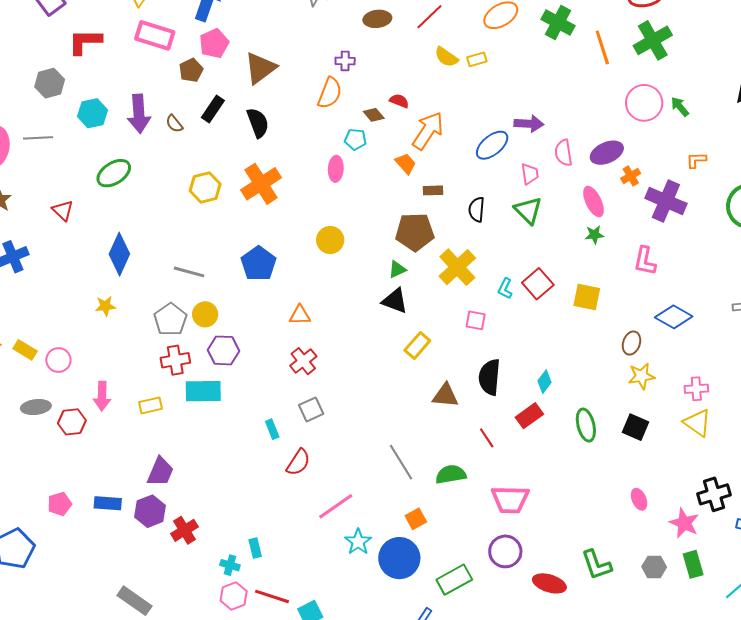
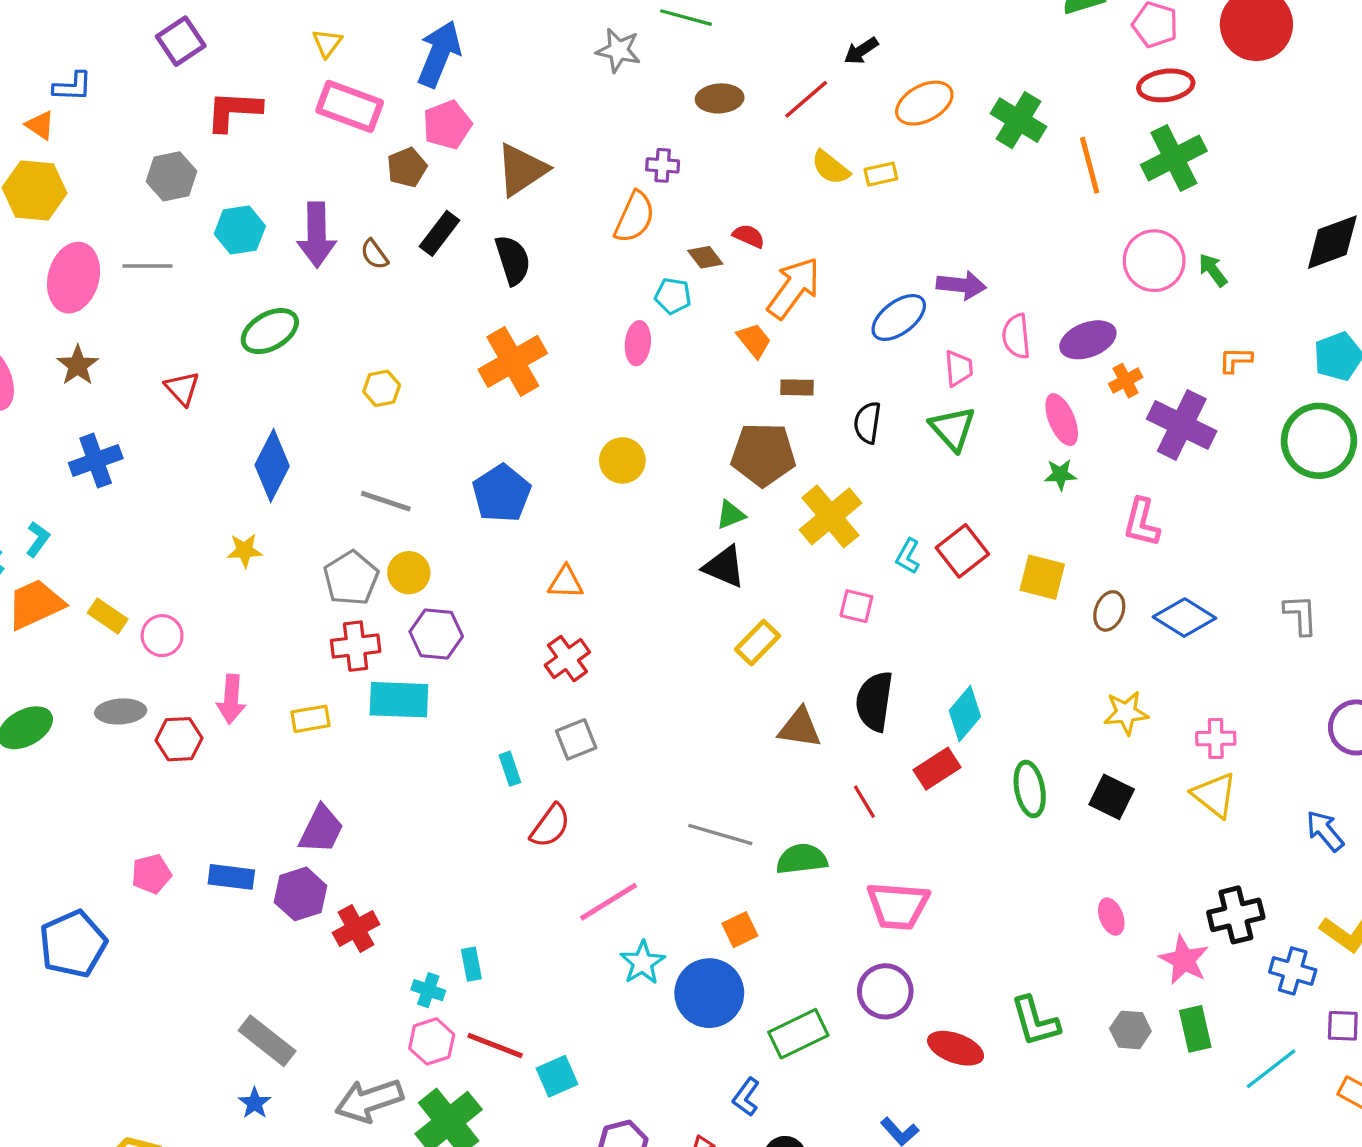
yellow hexagon: (205, 187) -> (382, 388), moved, size x0.7
brown ellipse: (631, 343) -> (1109, 611), moved
cyan diamond: (544, 382) -> (965, 714), size x1.4
gray line: (401, 462) -> (720, 834), turned -45

